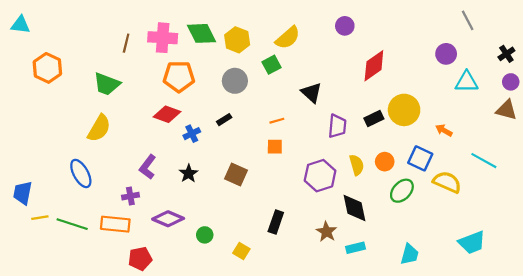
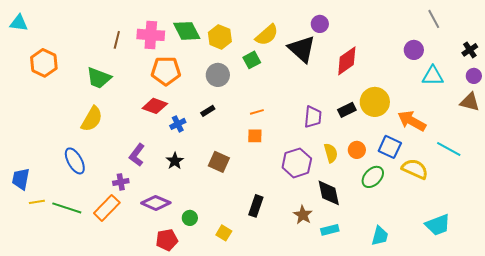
black triangle: (311, 93) -> (302, 49), moved, size x1.4
orange arrow: (444, 130) -> (412, 121), size x1.8
orange rectangle: (115, 224) -> (107, 208), turned -52
red pentagon: (140, 259) -> (167, 240), moved

